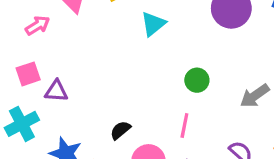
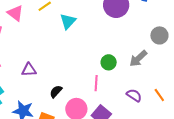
green circle: (197, 80) -> (109, 62), moved
purple triangle: (56, 91) -> (29, 70), moved

